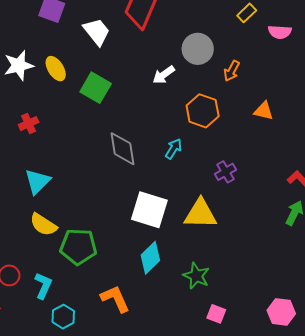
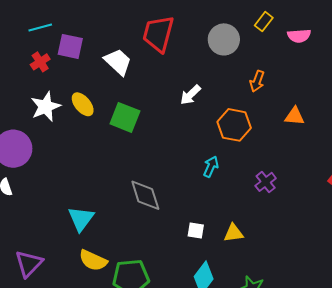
gray circle: (198, 49) -> (224, 39), moved
red cross: (29, 124) -> (40, 62), moved
gray diamond: (123, 149) -> (145, 195), moved
white square: (149, 210) -> (196, 230), size x0.5
yellow triangle: (200, 214) -> (234, 233), moved, size x0.6

